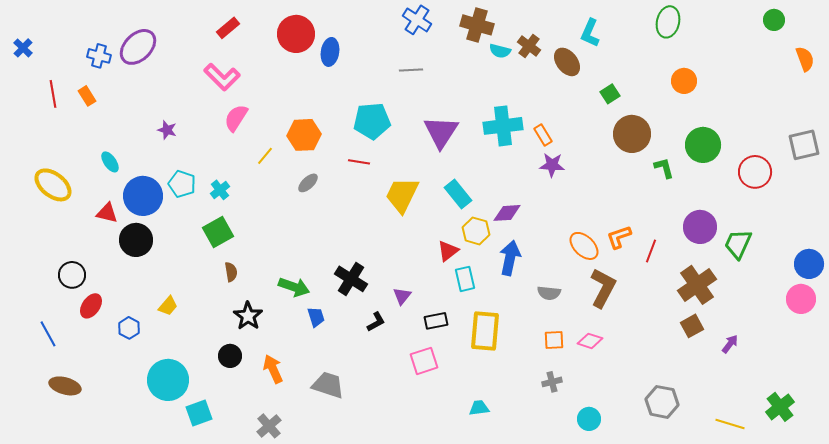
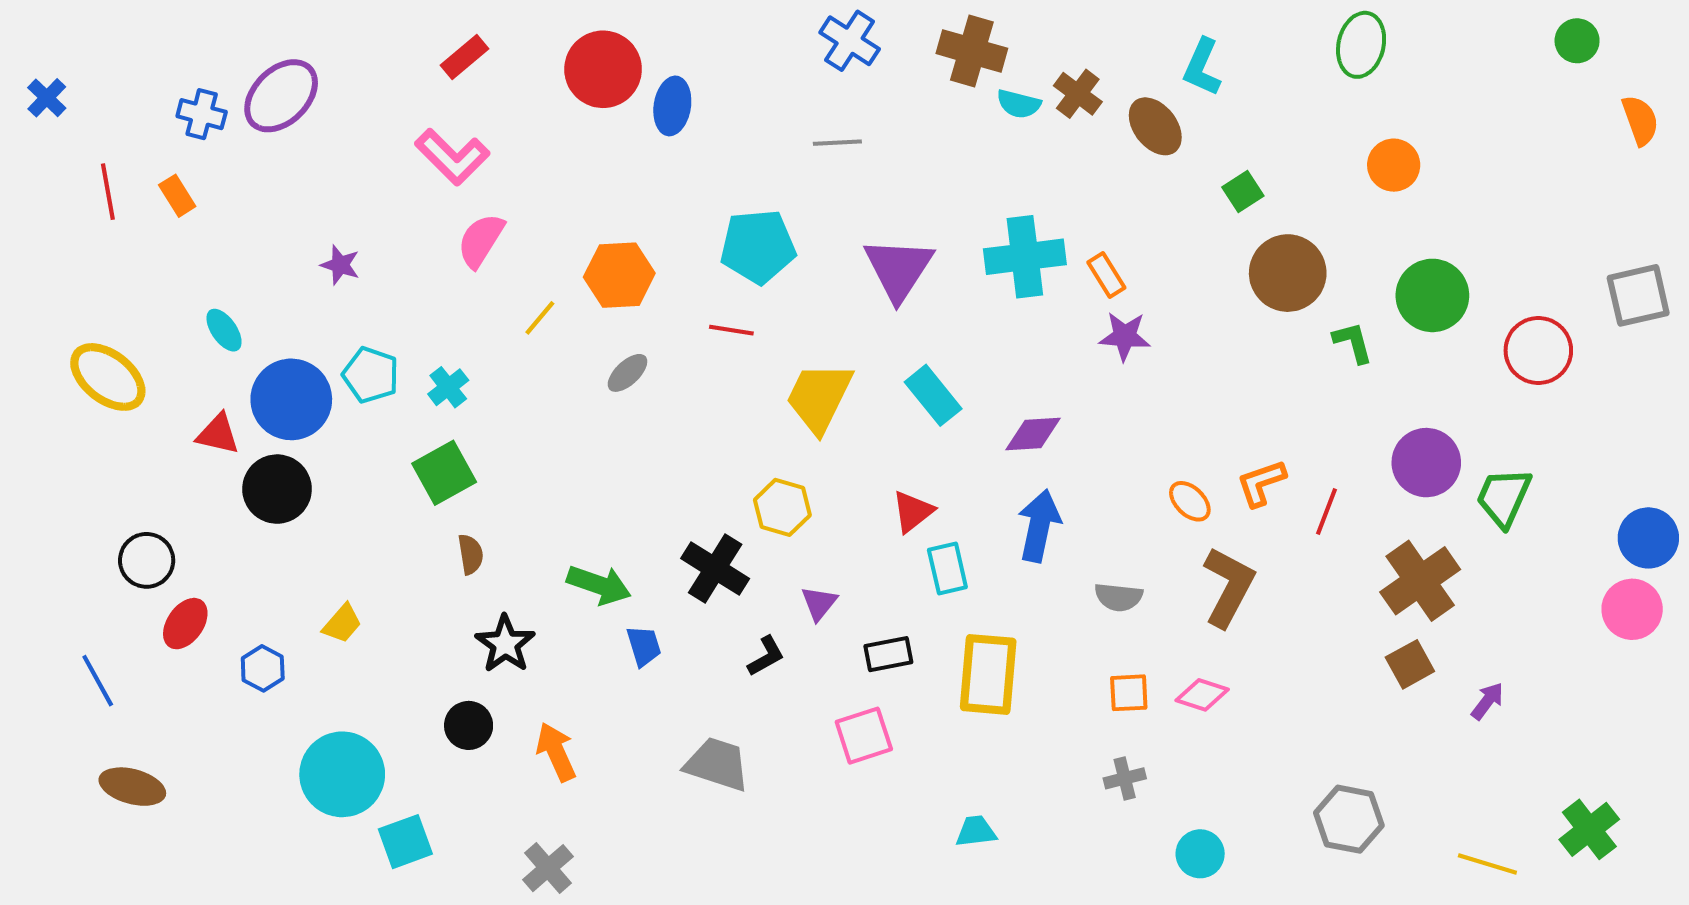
yellow hexagon: (476, 231) -> (782, 507), moved
orange ellipse: (584, 246) -> (1190, 501), size x0.7
gray trapezoid: (328, 385) -> (717, 764), moved

